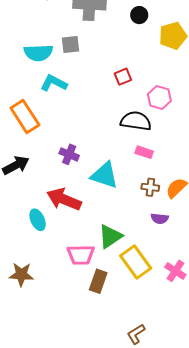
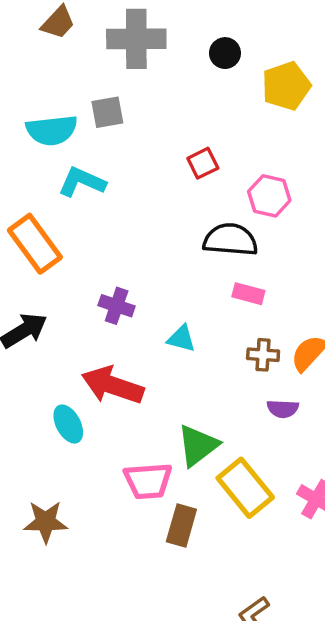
cyan triangle: (105, 175) -> (181, 339), size x0.6

